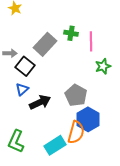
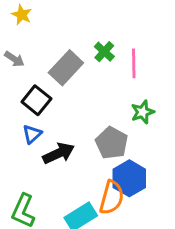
green cross: (71, 33) -> (104, 52), turned 32
gray arrow: (10, 53) -> (14, 59), moved, turned 32
green star: (103, 66) -> (143, 112), moved

